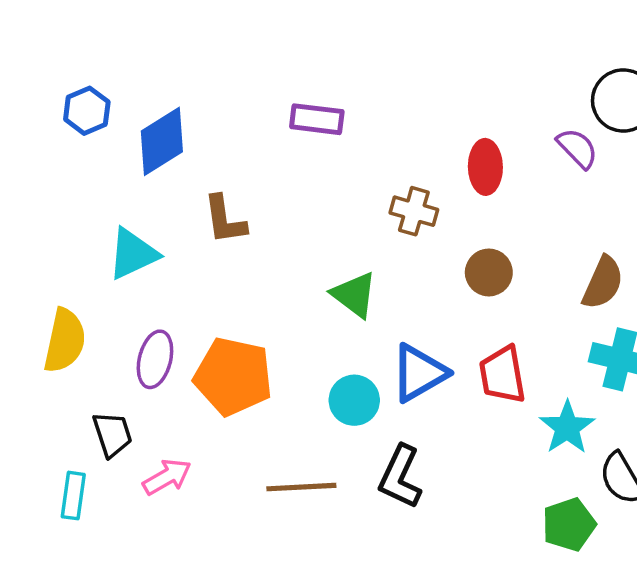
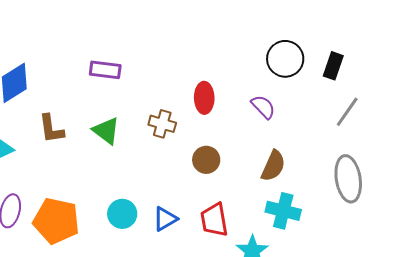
purple semicircle: (577, 148) -> (263, 107), moved
green triangle: (354, 295) -> (106, 131), moved
blue triangle: (419, 373) -> (165, 219), size x0.7
cyan circle: (354, 400) -> (122, 214), moved

